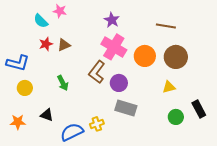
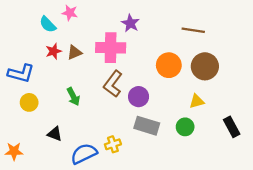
pink cross: (114, 47) -> (111, 48), moved, turned -30
green circle: (176, 117) -> (185, 127), moved
orange star: (18, 122) -> (14, 151), moved

